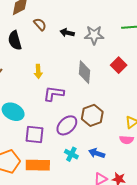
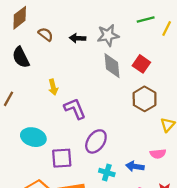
gray diamond: (84, 72) -> (112, 66), moved
purple L-shape: (54, 94) -> (75, 109), turned 70
brown hexagon: (92, 115) -> (145, 99), moved
pink semicircle: (127, 140) -> (158, 154), moved

